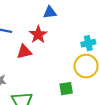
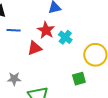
cyan cross: (88, 43) -> (65, 37), moved, turned -32

